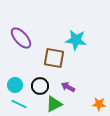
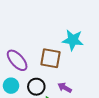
purple ellipse: (21, 38) -> (17, 60), moved

